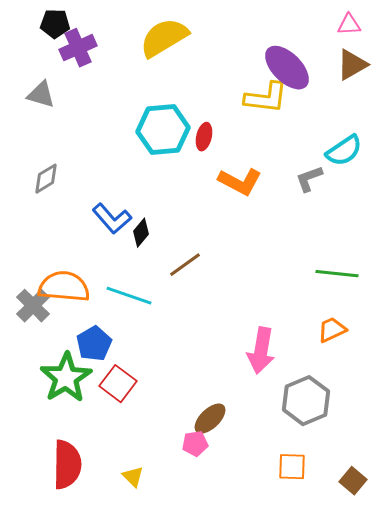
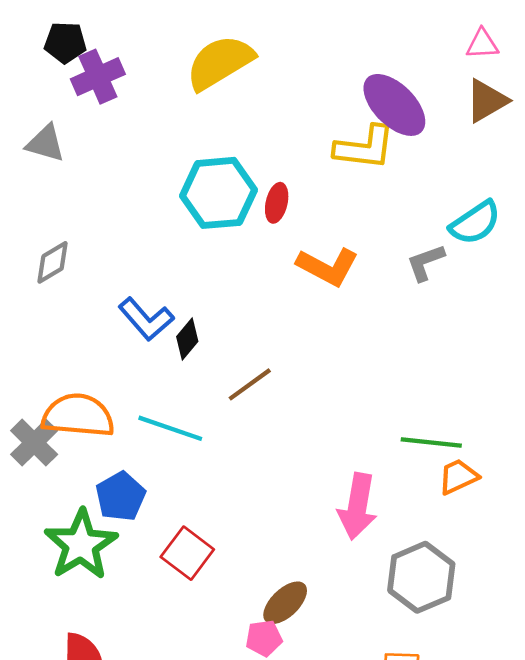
green line: (337, 274) -> (431, 443), moved
red square: (118, 384) -> (187, 553), moved

